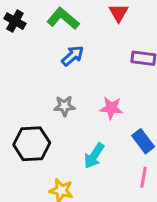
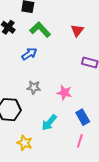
blue arrow: (72, 56) -> (29, 54), moved

